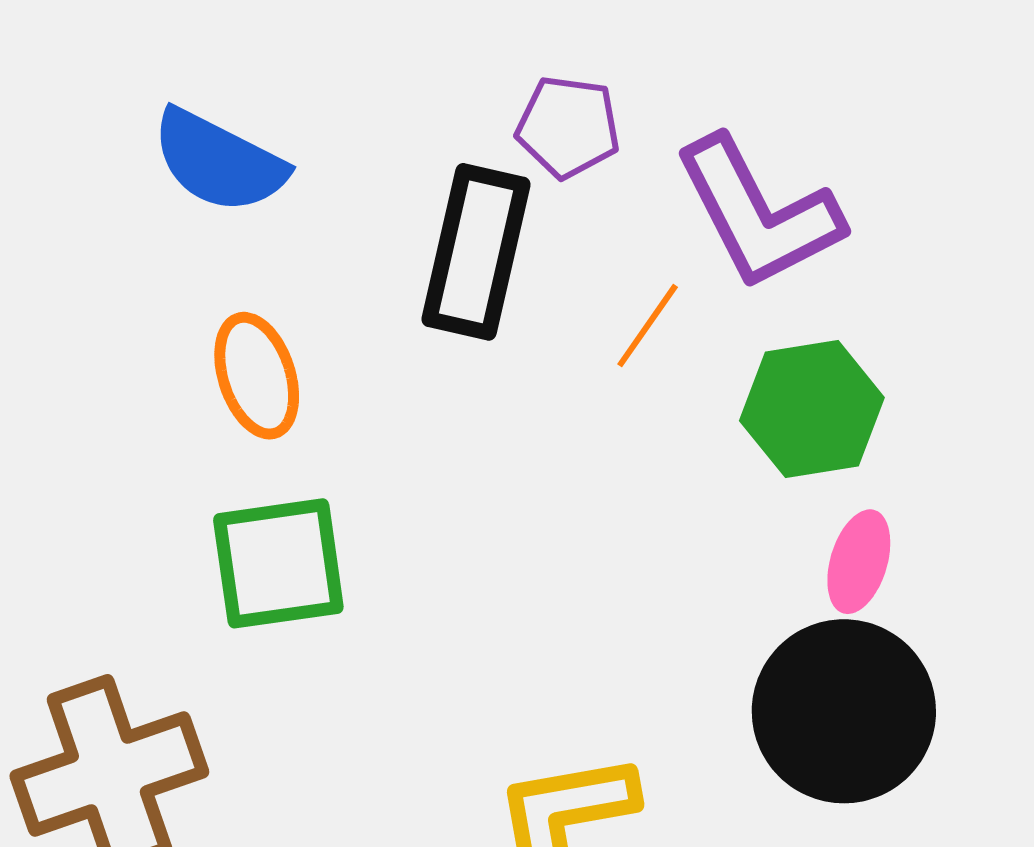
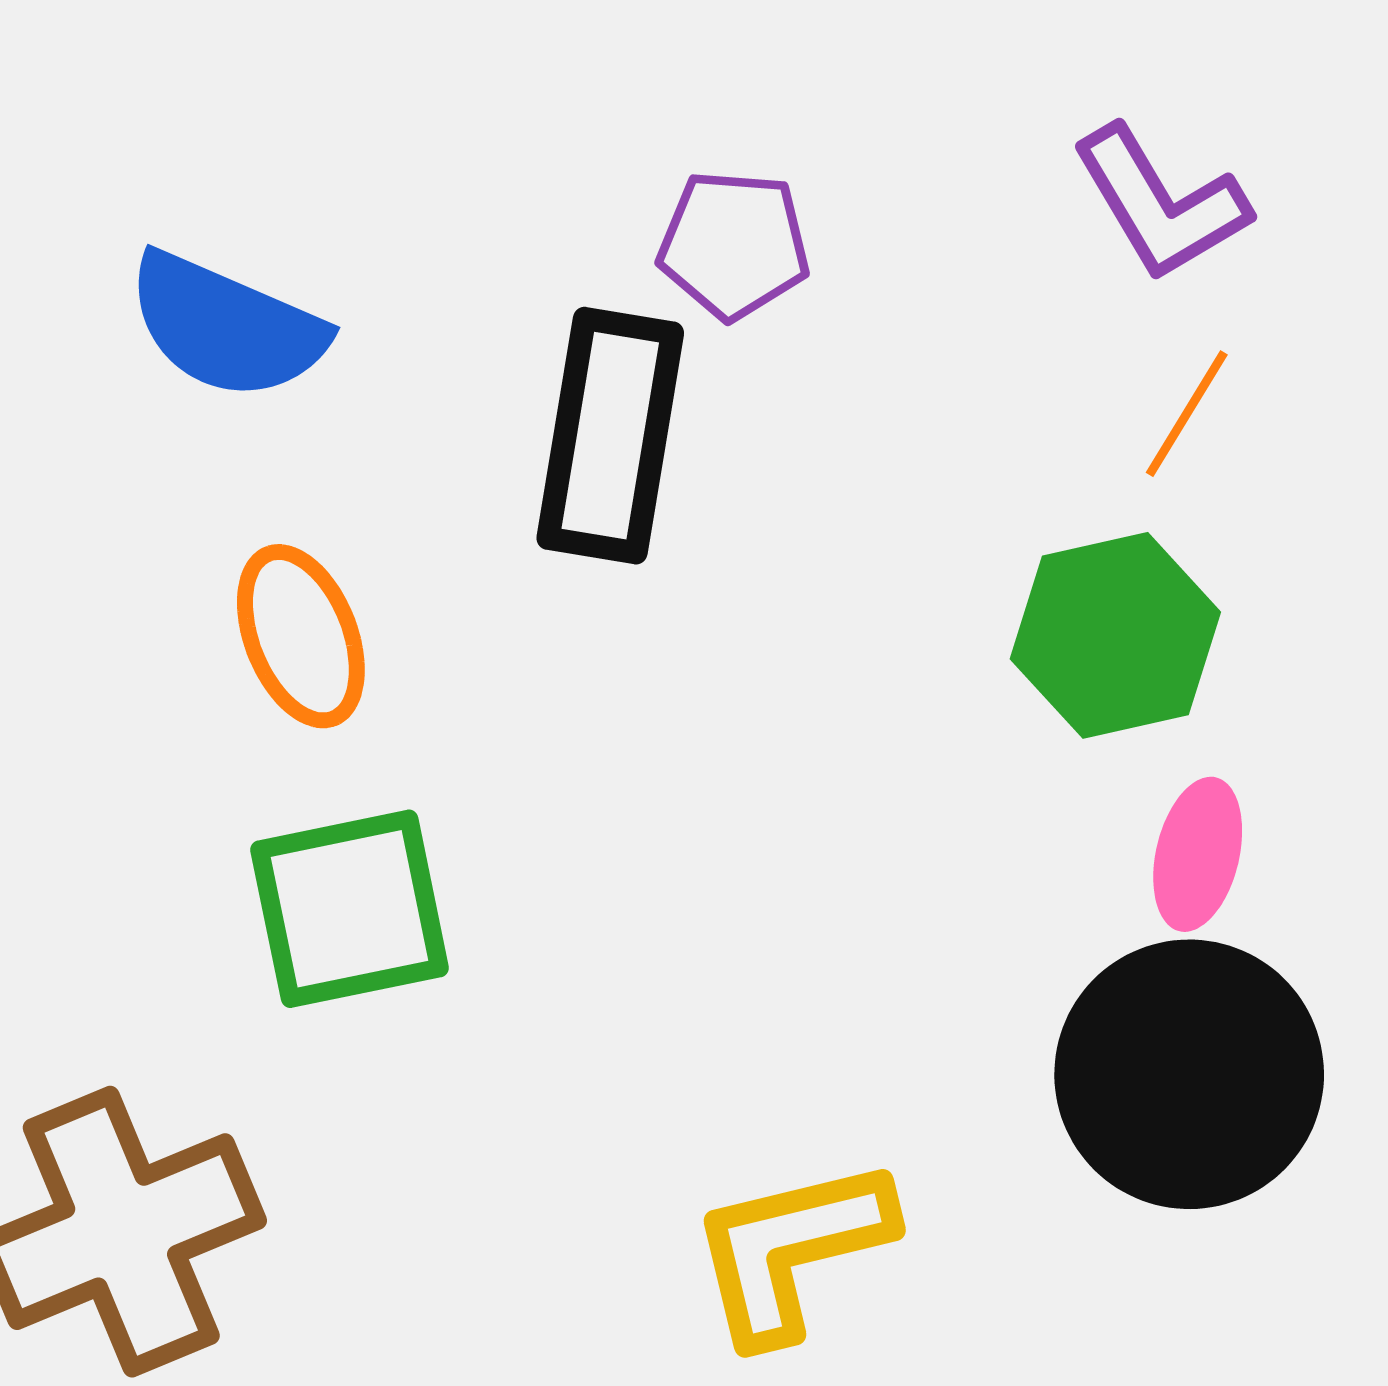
purple L-shape: (758, 213) -> (1160, 203), moved, size x0.7
orange line: (648, 326) -> (1187, 414), moved

